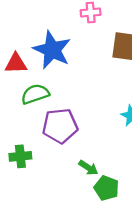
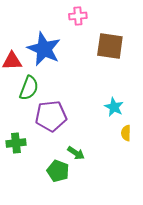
green semicircle: (35, 94) -> (29, 88), turned 130
green pentagon: (106, 188) -> (58, 171), moved

